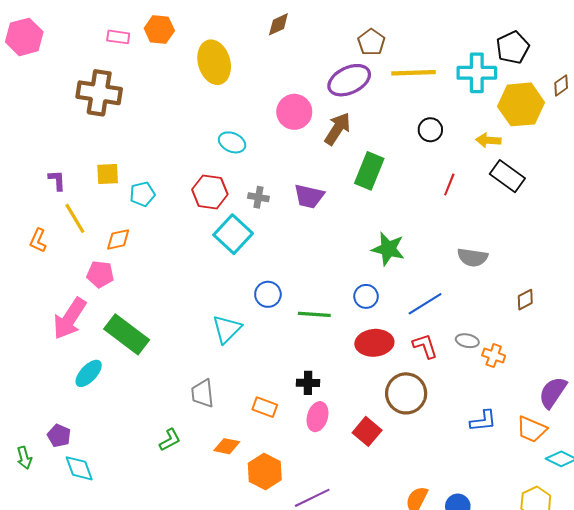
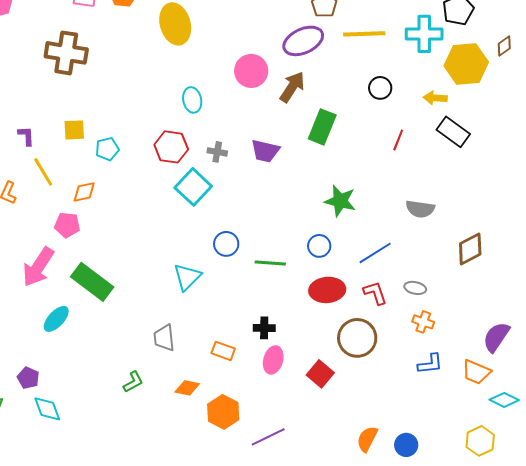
cyan ellipse: (232, 142) -> (192, 100), turned 55
brown diamond: (525, 300) -> (470, 249), size x1.6
orange cross: (494, 355) -> (423, 322), moved

